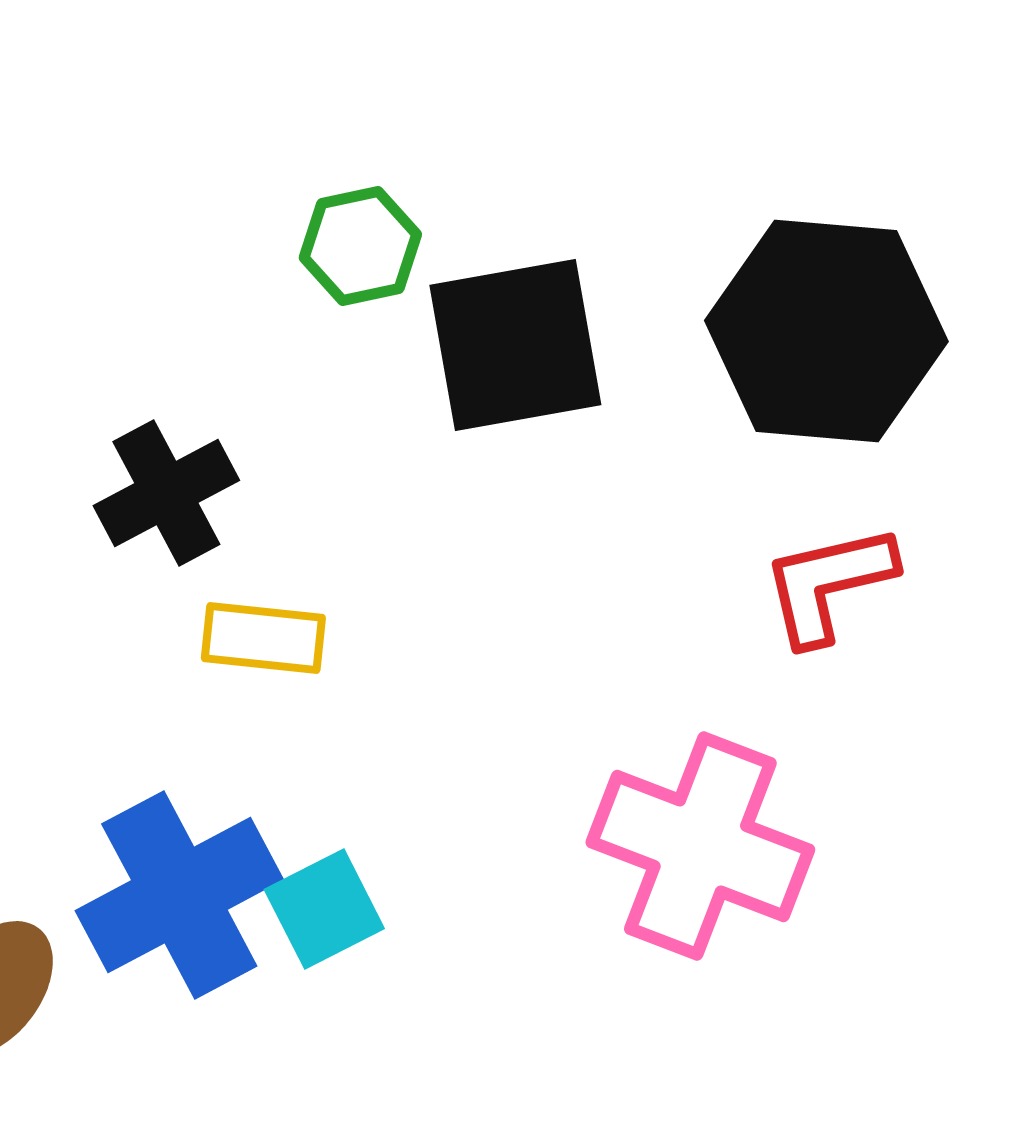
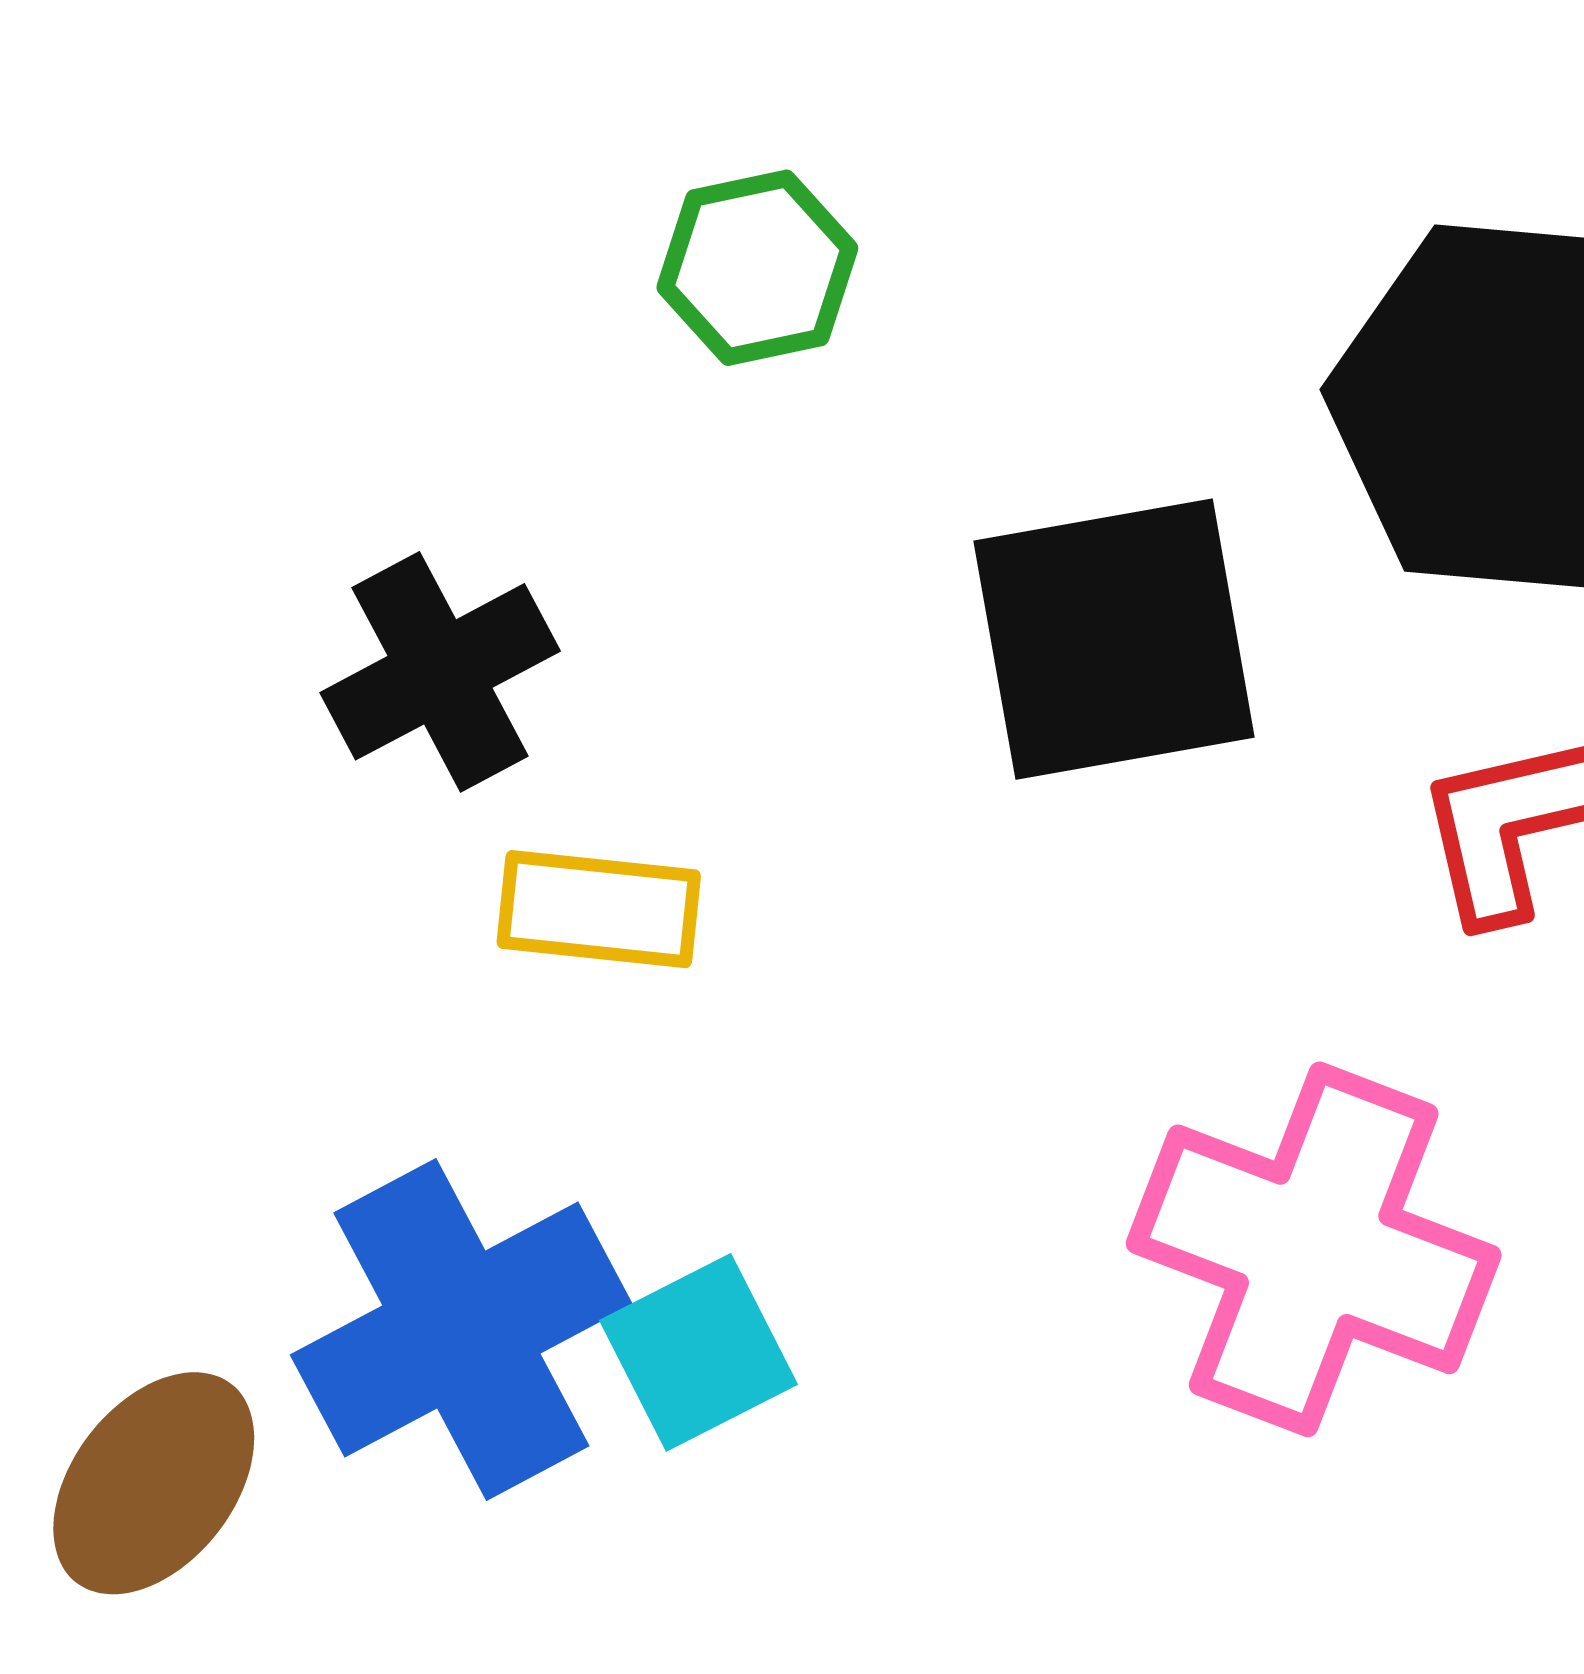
black square: (515, 345) -> (1114, 639), moved

